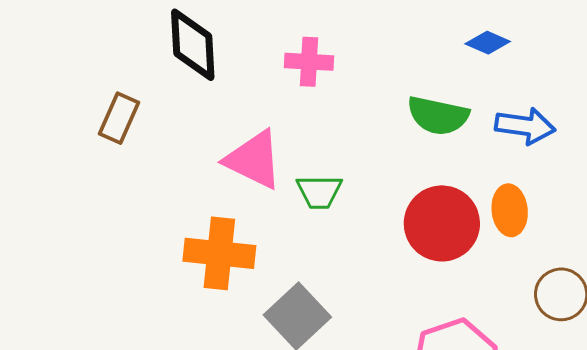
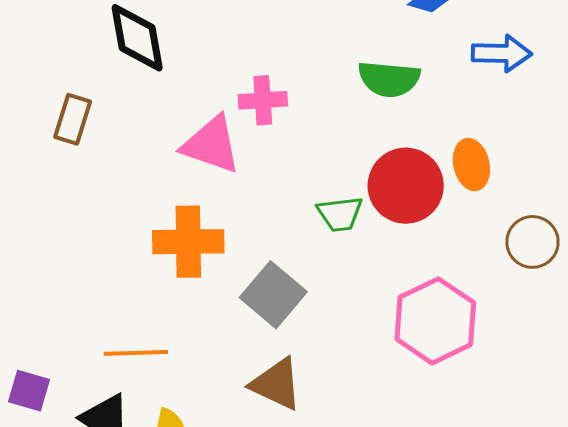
pink cross: (309, 62) -> (263, 100), moved
blue arrow: (525, 126) -> (502, 53), moved
green trapezoid: (319, 192) -> (340, 214), moved

